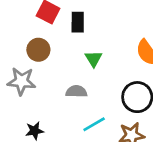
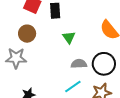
gray semicircle: (76, 91) -> (79, 64), moved

